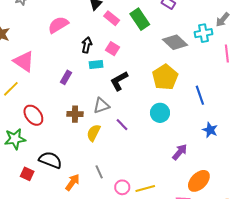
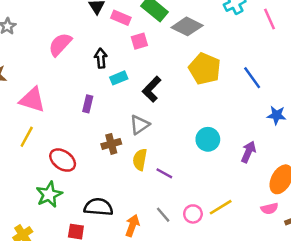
gray diamond: (175, 42) -> (187, 26), moved
pink square: (112, 49) -> (139, 41), moved, turned -32
cyan circle: (160, 113) -> (208, 139), moved
purple line: (122, 125) -> (164, 173), moved
gray line: (99, 172) -> (163, 215), moved

